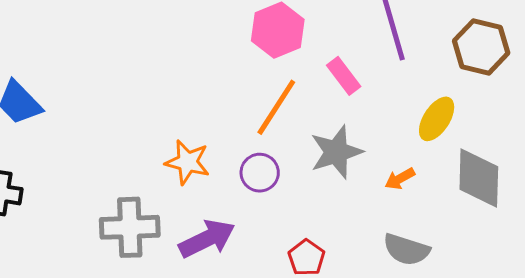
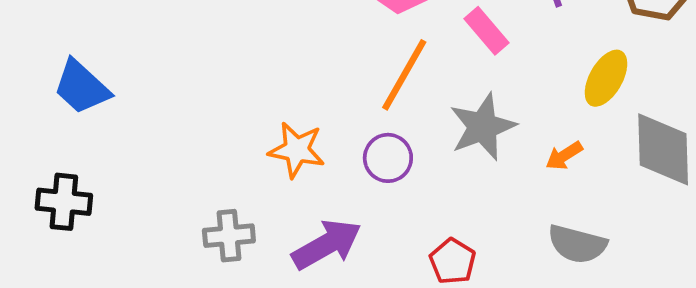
gray cross: (130, 227) -> (229, 236), size x0.7

